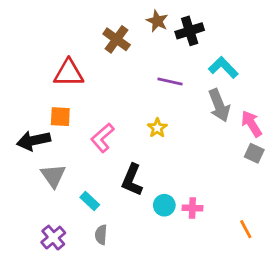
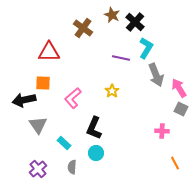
black cross: (190, 31) -> (135, 22), turned -30
cyan L-shape: (223, 67) -> (146, 48), moved, turned 75
cyan circle: (164, 205) -> (96, 153), moved
pink cross: (192, 208) -> (162, 131), moved

